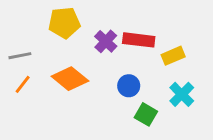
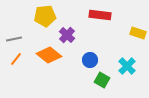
red rectangle: (139, 40) -> (100, 15), moved
purple cross: (106, 41) -> (67, 35), moved
yellow rectangle: (173, 56) -> (138, 33), moved, turned 42

